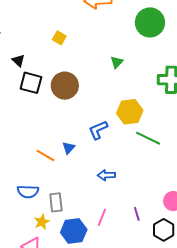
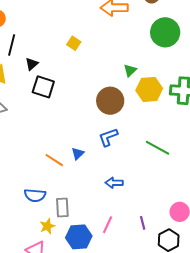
black triangle: (18, 61) -> (32, 64), turned 32
brown circle: (65, 86) -> (110, 101), moved
yellow hexagon: (130, 112) -> (149, 89), moved

